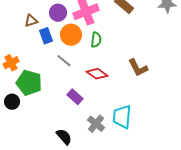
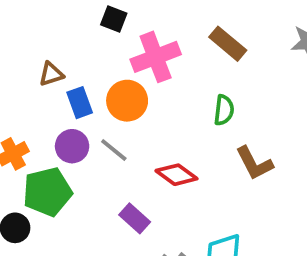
purple circle: (58, 13) -> (72, 146), moved
green semicircle: (96, 40) -> (224, 110), moved
green pentagon: (29, 83) -> (47, 192), turned -30

